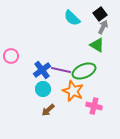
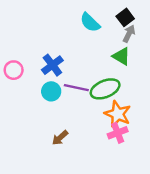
blue cross: (42, 70) -> (52, 65), moved
cyan circle: (43, 89) -> (51, 91), moved
orange star: (73, 91) -> (118, 114), moved
pink cross: (94, 106) -> (118, 133), turned -35

